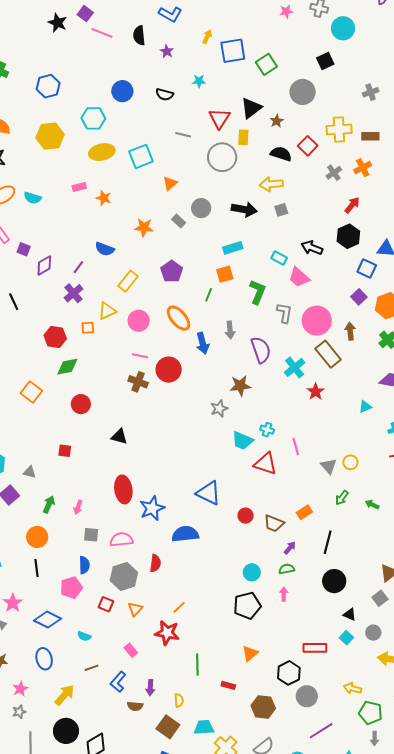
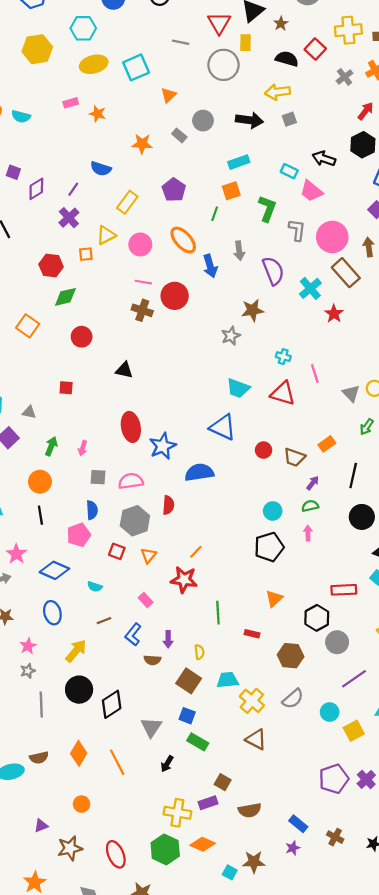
cyan trapezoid: (242, 441) -> (238, 388), moved

